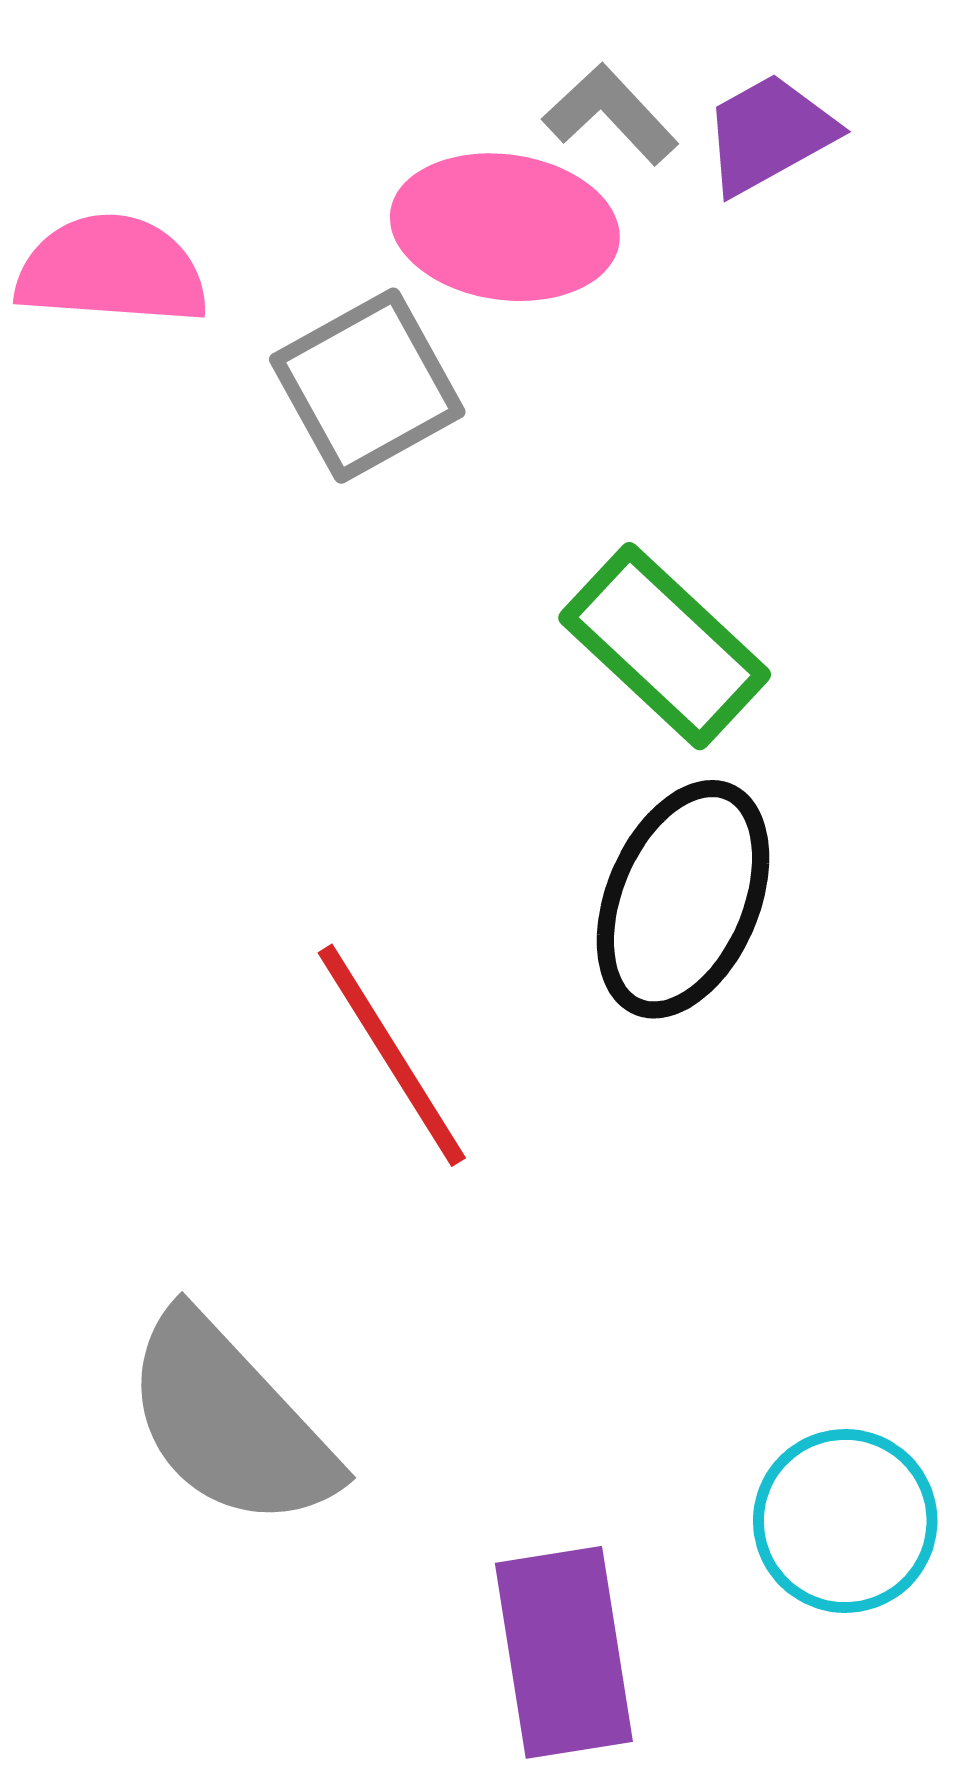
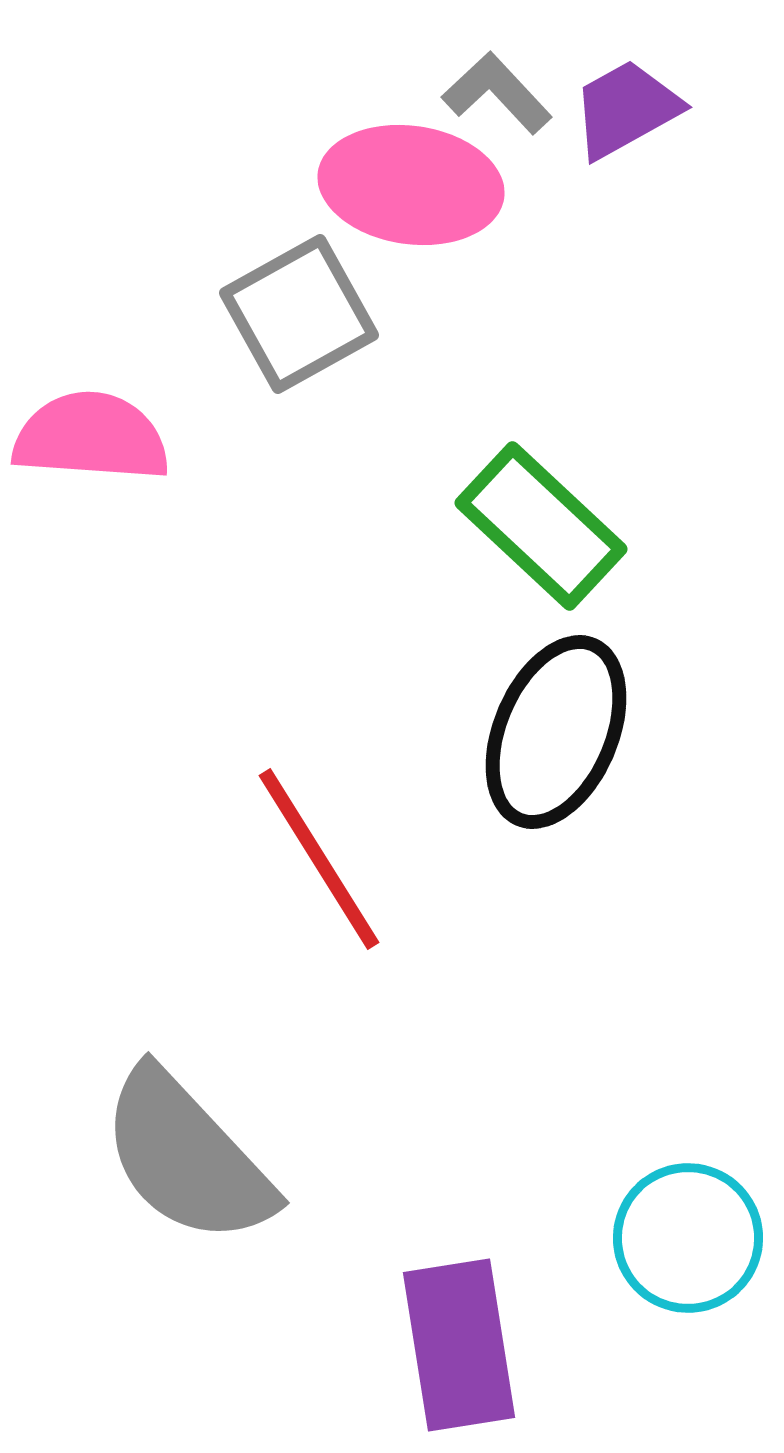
pink semicircle: (112, 270) -> (91, 437), moved

